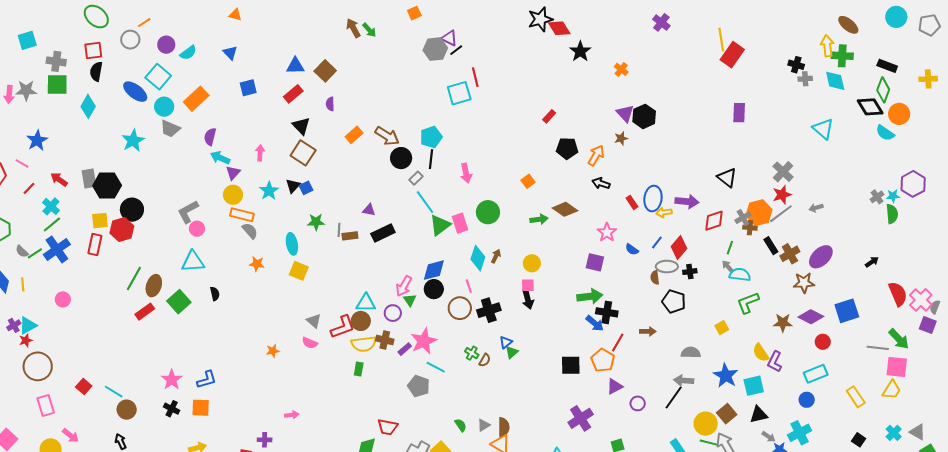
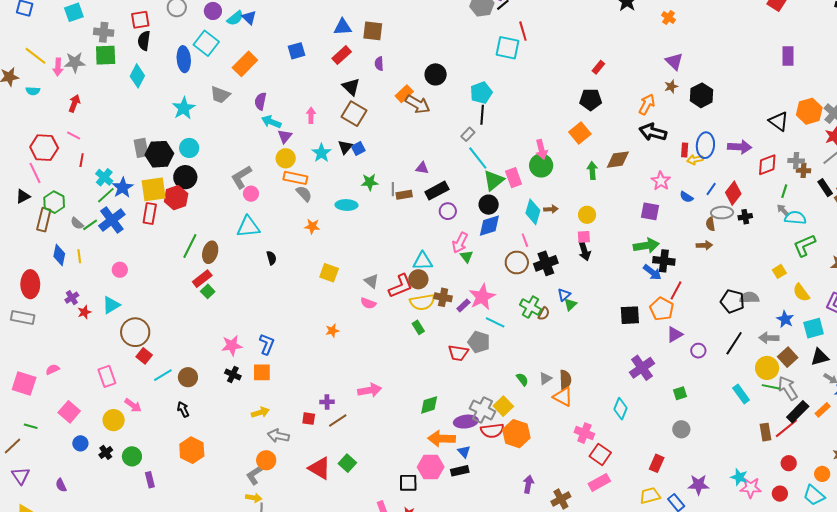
blue triangle: (230, 53) -> (249, 18), moved
brown square: (325, 71) -> (373, 31), turned -35
blue ellipse: (135, 92) -> (184, 59), turned 50
cyan square: (459, 93) -> (508, 48), turned 30
cyan circle: (164, 107) -> (189, 148), moved
black hexagon: (644, 116) -> (702, 95), moved
brown arrow: (387, 136) -> (418, 104), moved
blue star: (37, 140) -> (123, 188), moved
black pentagon: (567, 148) -> (591, 100), moved
black circle: (401, 158) -> (436, 74), moved
pink arrow: (466, 173) -> (541, 149), moved
red arrow: (59, 179) -> (74, 103), moved, turned 78
orange square: (528, 181) -> (580, 133), size x1.5
black arrow: (601, 183) -> (653, 132), size x1.5
red line: (29, 188) -> (82, 160), turned -32
red rectangle: (632, 202) -> (685, 150), turned 40
brown diamond: (565, 209) -> (618, 160), turned -40
yellow arrow: (664, 213) -> (695, 160), moved
orange hexagon: (759, 213) -> (809, 111), moved
gray cross: (743, 218) -> (796, 161), turned 35
green arrow: (539, 219) -> (592, 171), turned -84
yellow square: (100, 221) -> (154, 189), size x1.5
cyan ellipse: (292, 244) -> (346, 205), turned -75
brown arrow: (496, 256) -> (551, 209), turned 64
yellow square: (299, 271) -> (329, 273), moved
black circle: (434, 289) -> (489, 205), moved
green square: (179, 302) -> (208, 291), moved, size x0.6
black pentagon: (674, 302) -> (732, 301), moved
purple circle: (393, 313) -> (448, 211), moved
cyan triangle: (28, 325) -> (111, 305), moved
brown arrow: (648, 331) -> (704, 245), moved
orange star: (273, 351) -> (332, 331), moved
green cross: (472, 353) -> (531, 307), size x1.5
yellow semicircle: (761, 353) -> (801, 293), moved
brown circle: (38, 366) -> (135, 332), moved
green rectangle: (359, 369) -> (418, 327), turned -40
blue star: (726, 376) -> (785, 319), size x0.7
pink star: (172, 380) -> (232, 346), turned 30
blue L-shape: (207, 380) -> (267, 344), turned -50
gray arrow: (684, 381) -> (769, 338), moved
cyan line: (114, 392) -> (163, 375), moved, turned -60
pink arrow: (292, 415) -> (370, 390), moved, size x1.6
red trapezoid: (388, 427) -> (458, 353), moved

